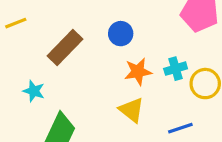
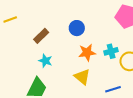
brown rectangle: (65, 48) -> (41, 36), size x0.7
cyan star: (34, 91) -> (45, 61), moved

